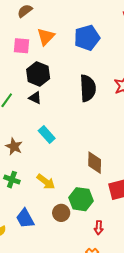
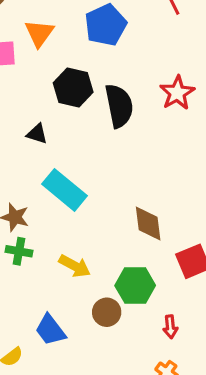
black hexagon: (38, 74) -> (73, 87), moved
cyan rectangle: (47, 134) -> (64, 190), size x1.5
green cross: (12, 180) -> (19, 251), moved

